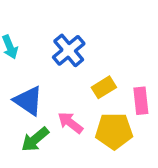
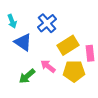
yellow rectangle: (104, 87) -> (68, 45), size x1.5
blue triangle: (28, 101) -> (23, 42), moved

